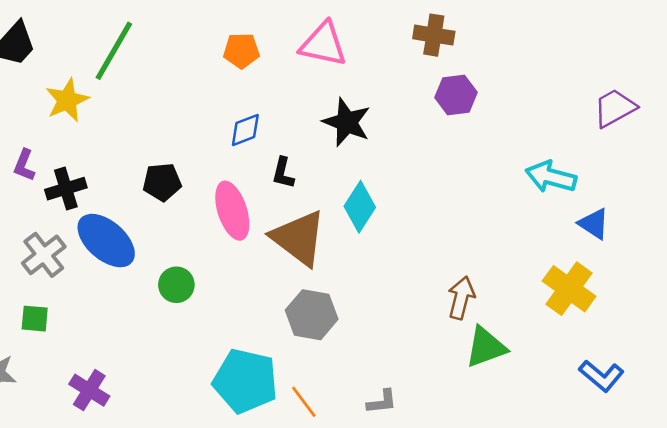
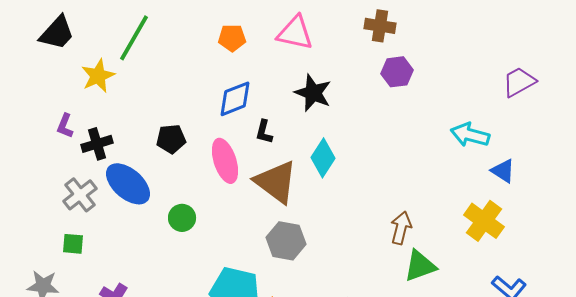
blue diamond: (245, 130) -> (235, 99), size x1.4

